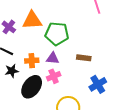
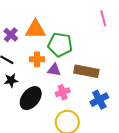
brown rectangle: (84, 58) -> (86, 71), size x1.6
orange cross: (32, 61) -> (37, 59), moved
pink cross: (54, 76) -> (63, 92), moved

